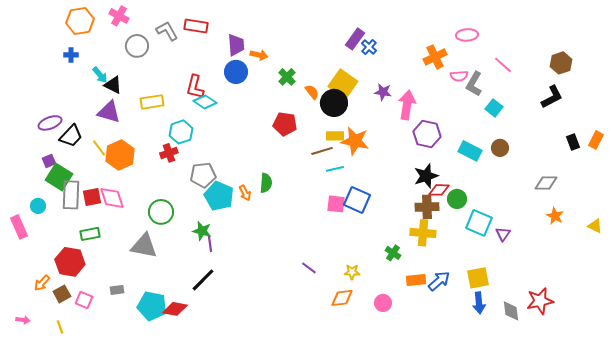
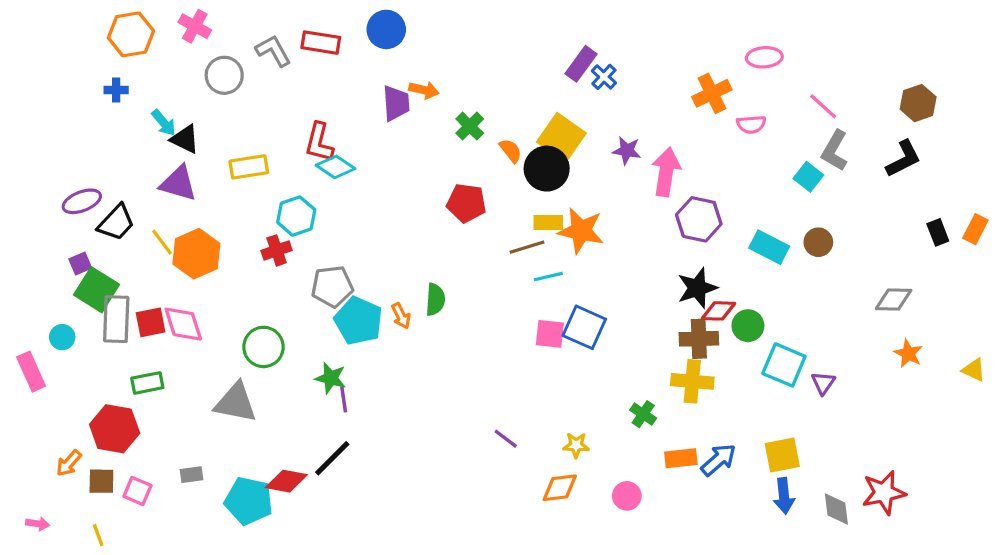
purple trapezoid: (236, 45) -> (396, 103), moved
blue circle: (236, 72) -> (386, 29), moved
gray L-shape: (474, 84) -> (835, 151), moved
brown square: (62, 294) -> (101, 481), turned 30
red diamond: (175, 309) -> (286, 481), moved

